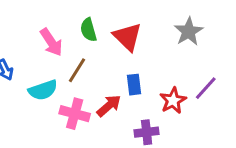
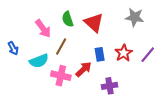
gray star: (189, 32) -> (135, 17), turned -30
red star: (173, 100) -> (124, 53), moved

